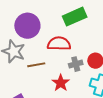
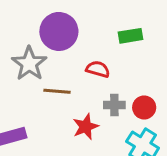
green rectangle: (75, 17) -> (131, 36), size x0.7
red semicircle: (59, 44) -> (98, 69), size x0.7

